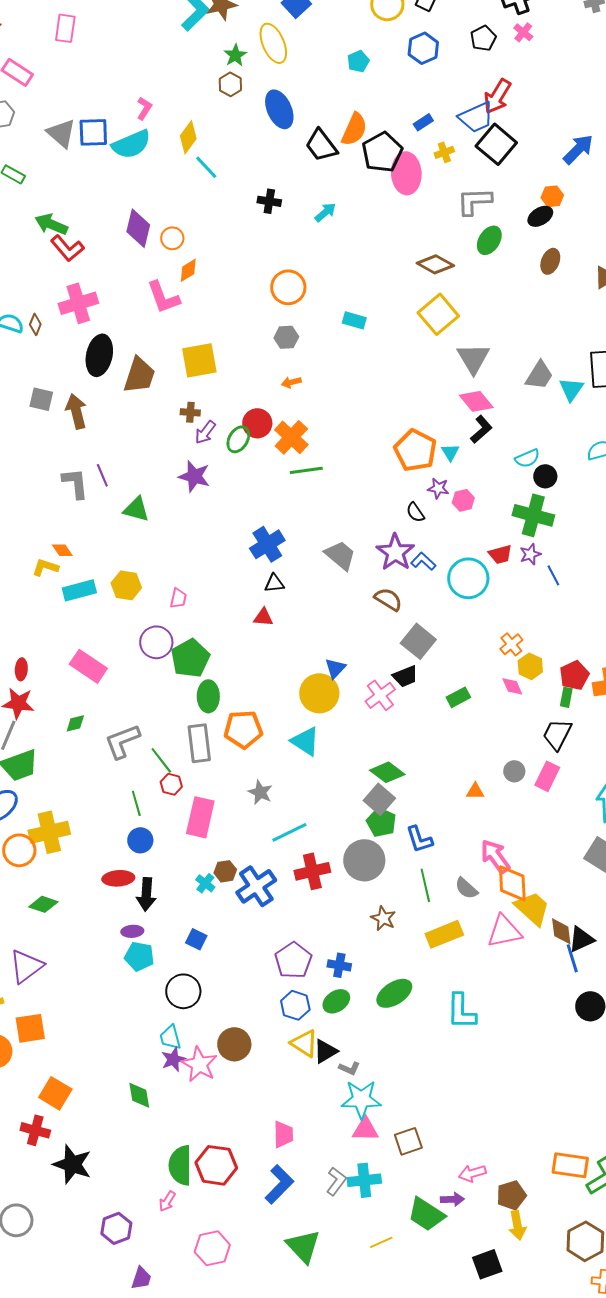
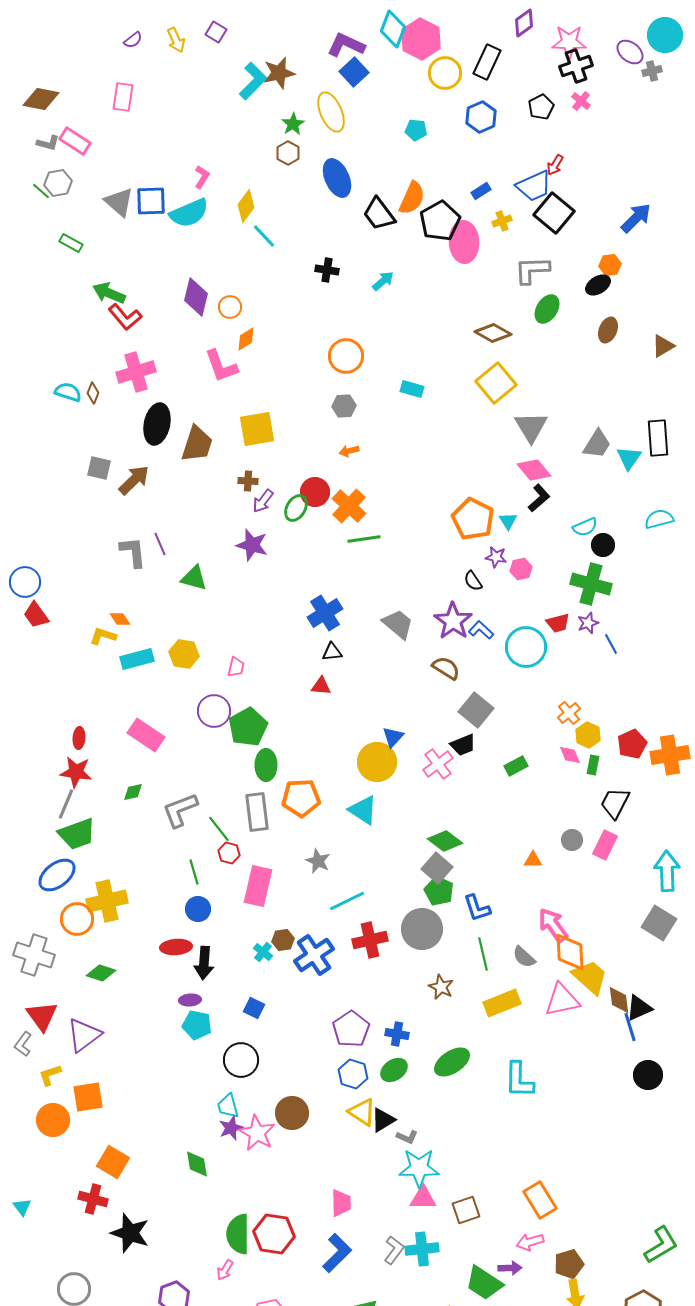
cyan pentagon: (358, 61) -> (416, 130), turned 30
red arrow: (497, 96) -> (555, 165), size x0.6
brown arrow: (76, 411) -> (134, 480), turned 60
green rectangle: (566, 697) -> (593, 765), moved
orange rectangle: (570, 1165) -> (540, 1200), moved, turned 51

